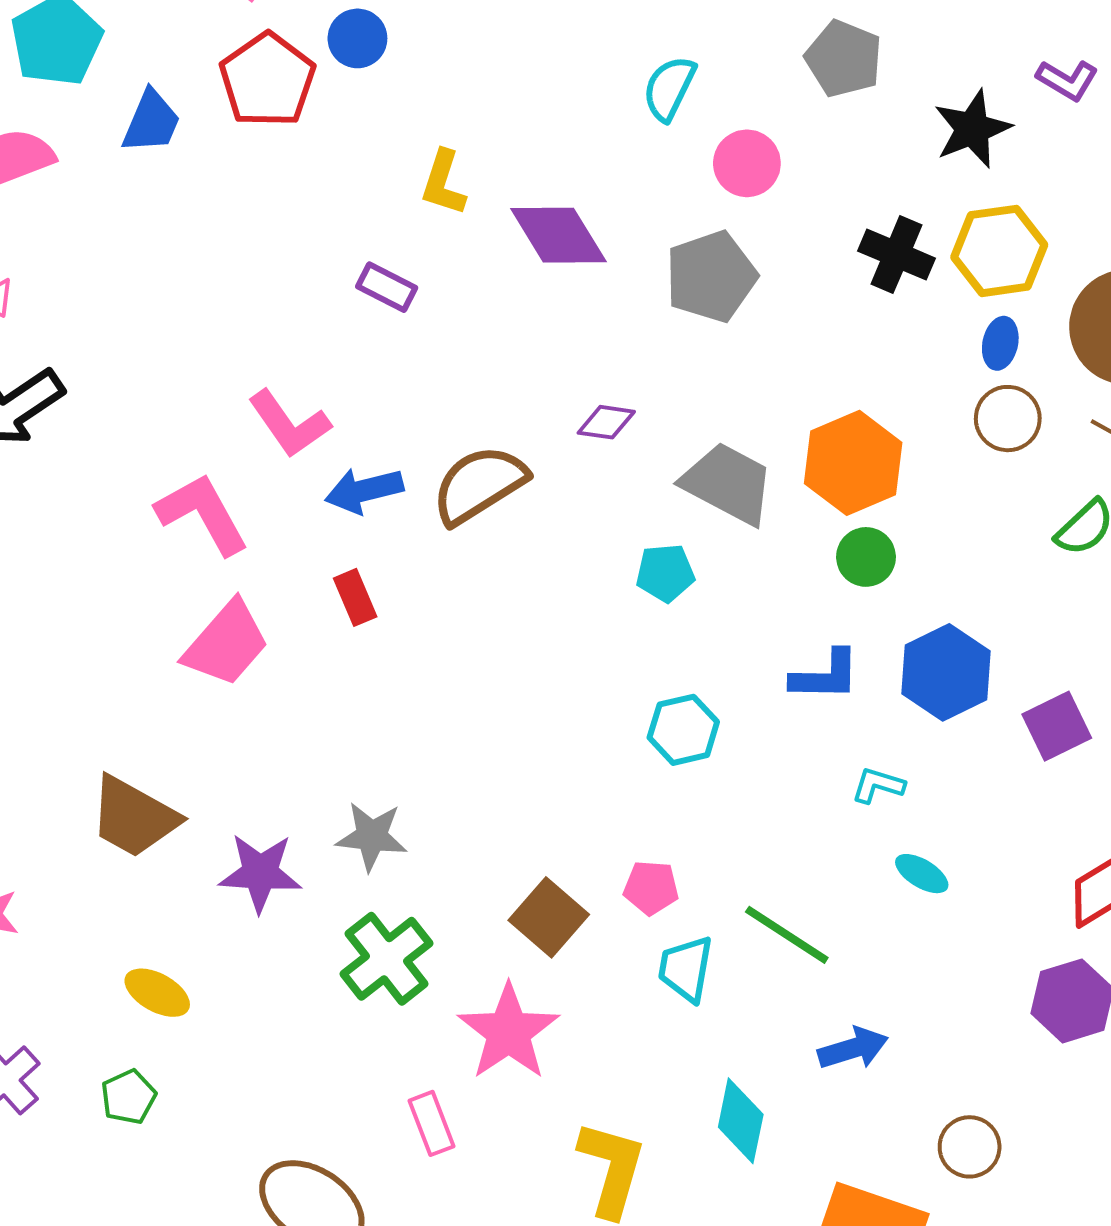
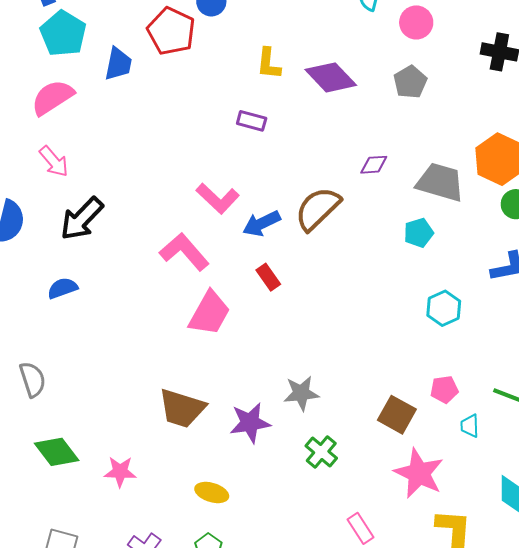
gray pentagon: (711, 277) -> (410, 82), size x0.7
green cross: (387, 959) -> (321, 452), size x0.7
cyan trapezoid: (686, 969) -> (470, 426), size x0.7
pink star: (509, 1032) -> (419, 473), moved

